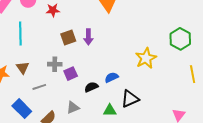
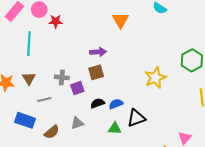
red star: (53, 10) -> (56, 21), moved
purple arrow: (88, 37) -> (98, 52), turned -98
brown square: (68, 38) -> (96, 72), moved
blue semicircle: (111, 77) -> (116, 104), moved
blue rectangle: (22, 109) -> (25, 120), turned -30

